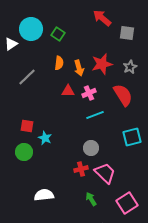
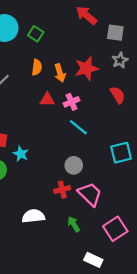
gray star: (130, 67) -> (120, 60), moved
red semicircle: (123, 95) -> (118, 95), moved, size x0.7
cyan line: (95, 115) -> (78, 127), turned 60
white semicircle: (44, 195) -> (33, 216), moved

